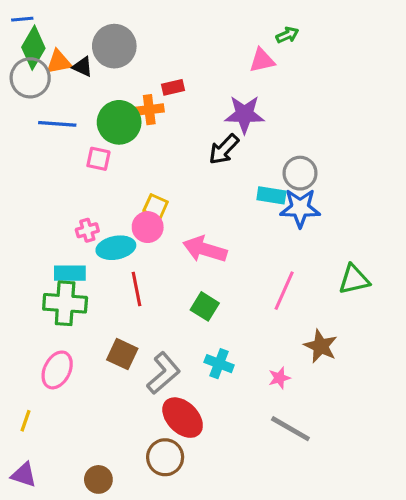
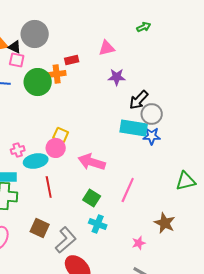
pink triangle: (262, 60) -> (107, 48), moved
purple star: (244, 114) -> (117, 77), size x0.7
black arrow: (224, 149) -> (139, 100), moved
pink square: (98, 159) -> (17, 60), moved
cyan rectangle: (271, 195) -> (134, 128), size x1.5
blue star: (300, 208) -> (152, 136), size x0.7
pink line: (284, 291) -> (128, 190), moved
cyan cross: (219, 364) -> (98, 224), moved

